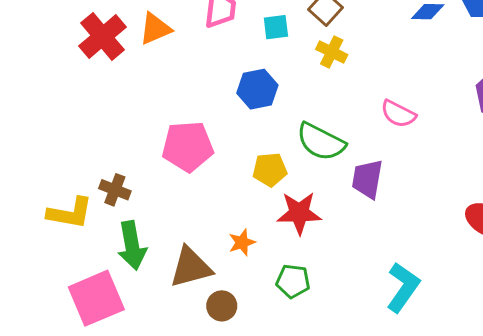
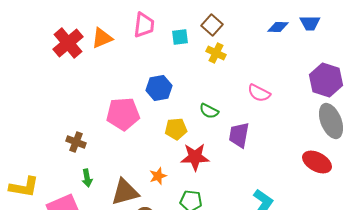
blue hexagon: (257, 89) -> (159, 88), moved
green semicircle: (321, 142) -> (209, 111), size x0.6
yellow L-shape: (70, 213) -> (24, 187), moved
green arrow: (132, 246) -> (87, 178), size x0.6

